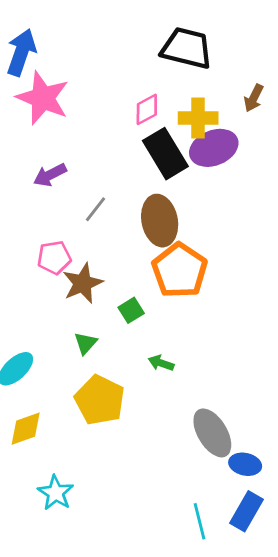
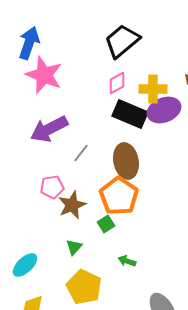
black trapezoid: (187, 48) -> (122, 41), moved, turned -54
black rectangle: (165, 154) -> (130, 114), turned -36
purple arrow: (50, 175) -> (49, 129), size x1.6
orange pentagon: (180, 270) -> (119, 196), moved

